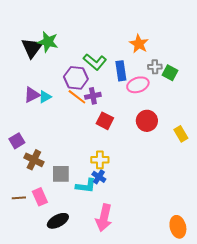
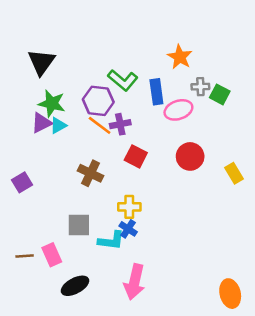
green star: (48, 42) -> (52, 103), moved
brown cross: (34, 160) -> (91, 173), moved

